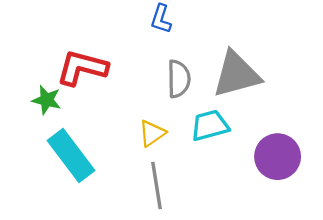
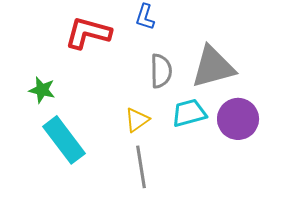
red L-shape: (82, 68) -> (88, 33), moved
purple circle: (278, 157) -> (238, 119), moved

